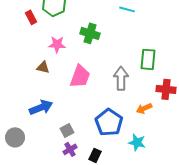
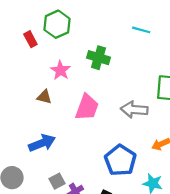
pink star: (57, 44) -> (60, 70), turned 30
gray arrow: (121, 78) -> (134, 110), turned -85
gray square: (67, 130) -> (57, 181), moved

